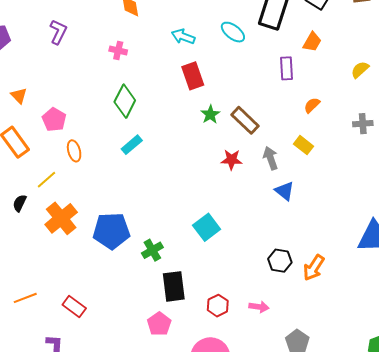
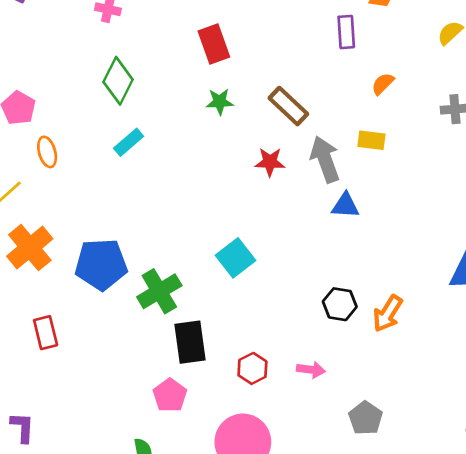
green star: (210, 114) -> (220, 102), moved, turned 30
yellow rectangle: (303, 145) -> (371, 140), turned -30
gray arrow: (271, 158) -> (325, 159), size x1.4
blue triangle: (285, 191) -> (345, 205), turned -35
green cross: (152, 250) -> (159, 291), size x1.4
red rectangle: (74, 307) -> (46, 333), moved, turned 40

